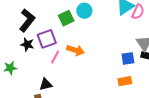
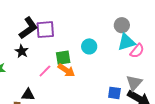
cyan circle: (84, 11) -> (89, 46), moved
green square: (66, 18) -> (63, 58), moved
purple square: (47, 39) -> (45, 30), moved

